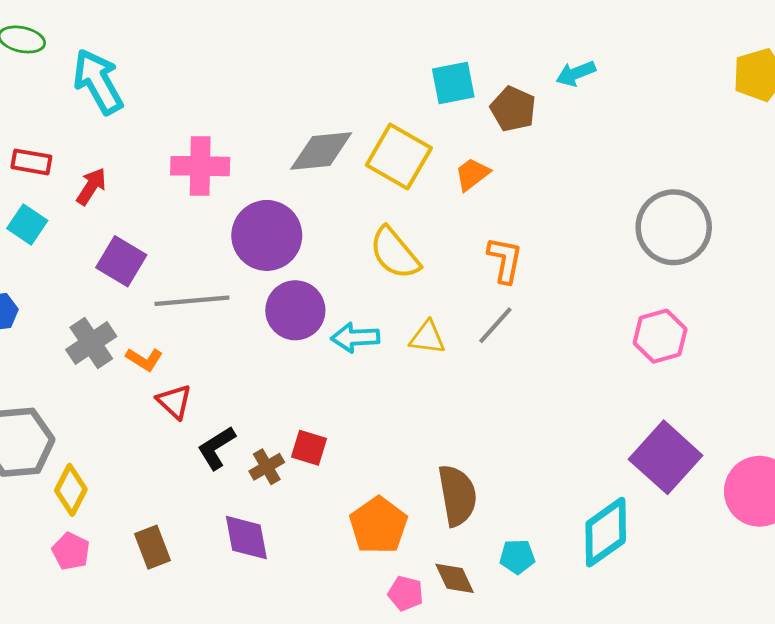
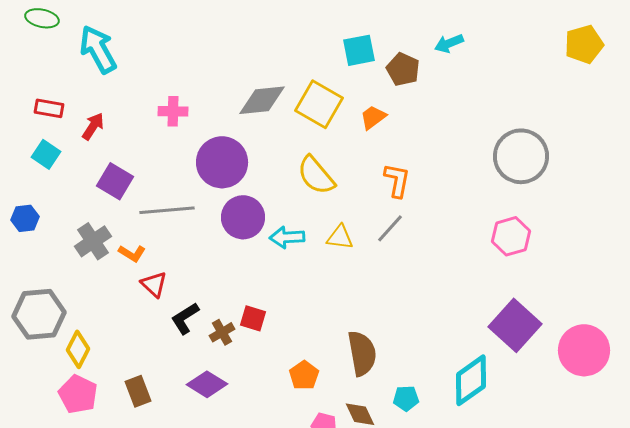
pink cross: (200, 166) -> (173, 111), size x0.7
orange pentagon: (378, 525) -> (304, 375), size x0.7
purple diamond: (246, 538) -> (207, 384), turned -48
pink pentagon: (71, 551) -> (78, 394), size x1.4

